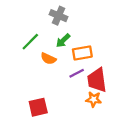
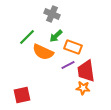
orange rectangle: (82, 53) -> (73, 47), turned 30
orange semicircle: (48, 59) -> (43, 52), size x1.5
red square: (38, 107) -> (22, 95), moved

